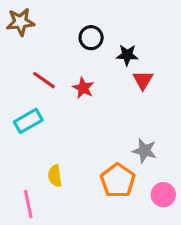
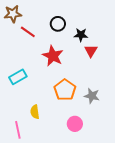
red line: (44, 80) -> (28, 32), moved
red star: (83, 88) -> (53, 56), size x1.5
orange pentagon: (118, 181) -> (65, 90), moved
pink circle: (163, 195) -> (75, 124), moved

